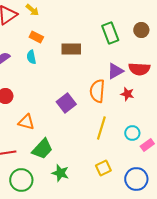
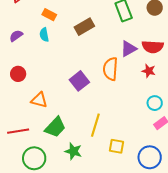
brown rectangle: (71, 49) -> (84, 27), turned -30
red star: (127, 94) -> (149, 71), moved
yellow line: (101, 128) -> (95, 125), moved
cyan circle: (132, 133) -> (155, 103), moved
yellow square: (103, 168) -> (117, 146), turned 35

